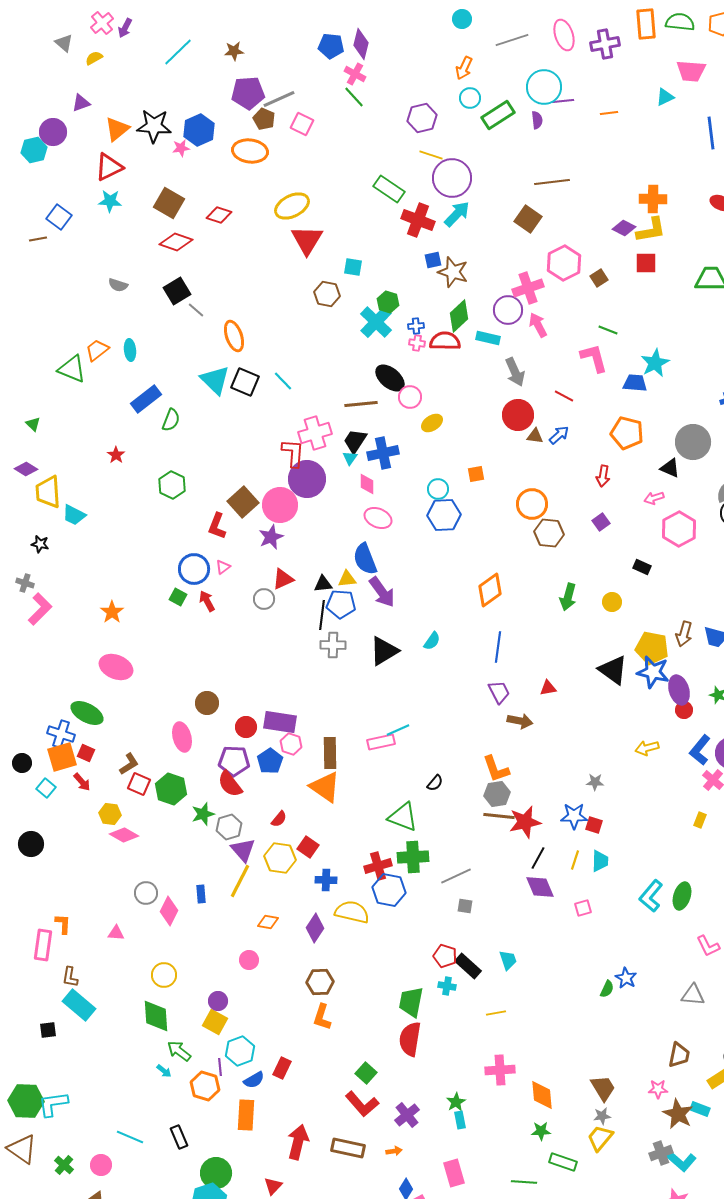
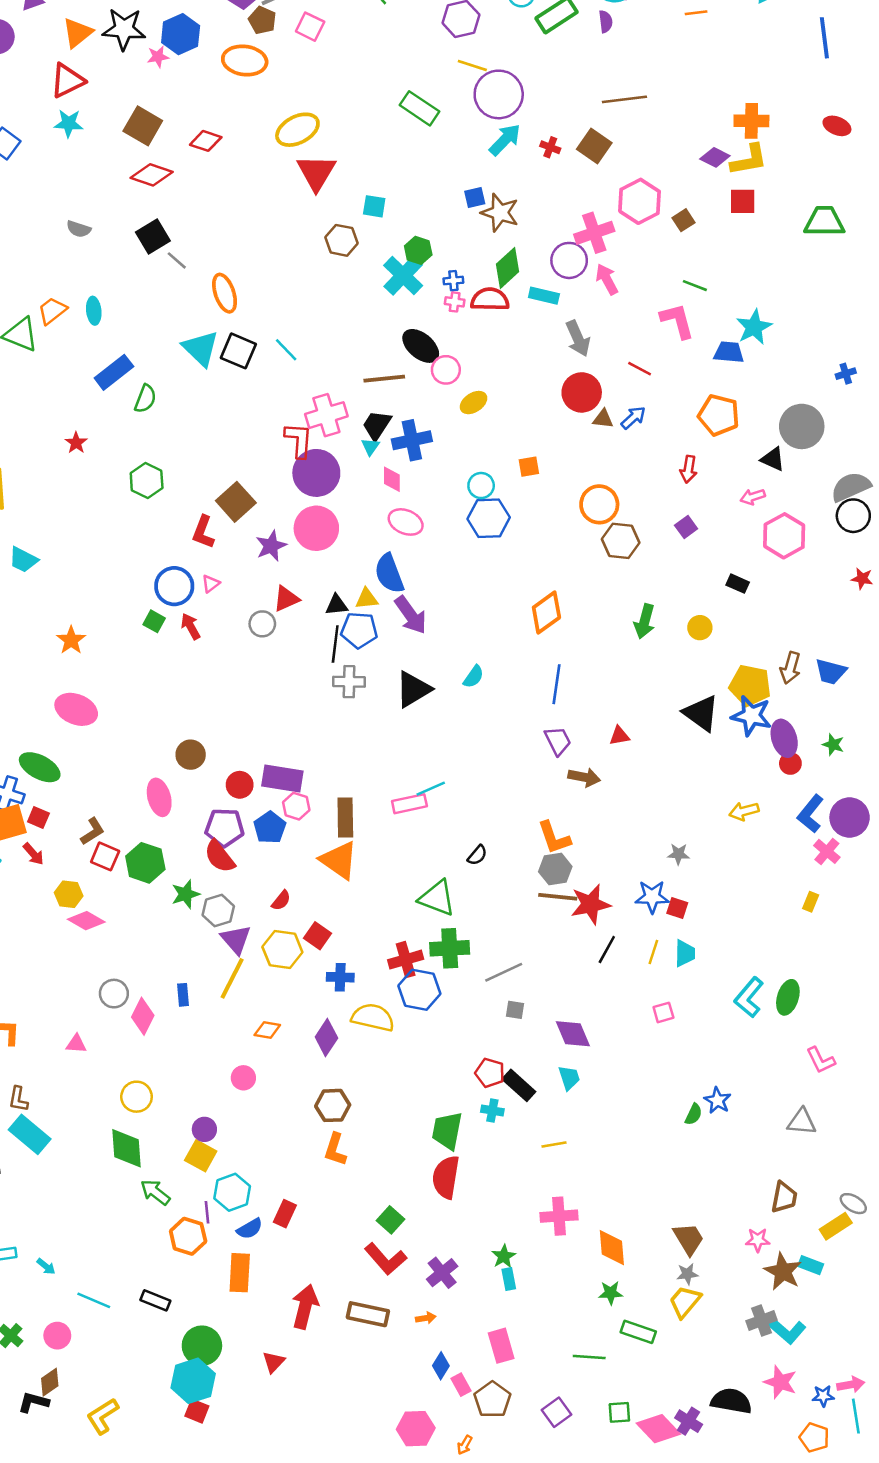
red cross: (418, 220) -> (550, 147), moved, size x0.5
pink circle: (280, 505) -> (316, 528), moved
cyan trapezoid: (74, 515) -> (23, 560), moved
purple diamond: (540, 887) -> (573, 1034), moved
cyan arrow: (164, 1071) -> (46, 1266), moved
black rectangle: (179, 1137) -> (155, 1300), turned -45

